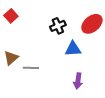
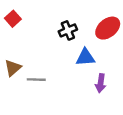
purple arrow: (78, 81) -> (101, 83), moved

